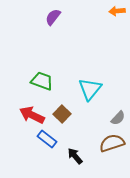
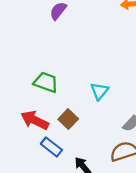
cyan triangle: (90, 89) -> (99, 91), size x0.7

